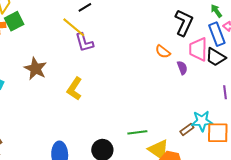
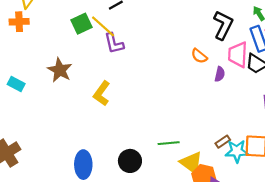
green square: (14, 21) -> (81, 24), moved
purple semicircle: (182, 68) -> (220, 74), turned 32
cyan star: (202, 121) -> (237, 151), moved

